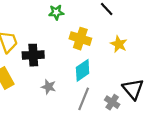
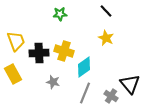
yellow cross: (80, 39) -> (64, 51), moved
yellow star: (119, 44) -> (106, 38), moved

